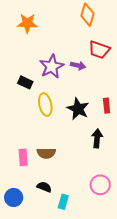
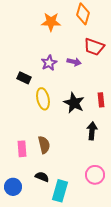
orange star: (27, 23) -> (51, 22), moved
purple star: (52, 67) -> (49, 63), size x0.7
brown semicircle: (46, 153) -> (44, 145), turned -102
cyan rectangle: (63, 202) -> (60, 191), size x1.5

